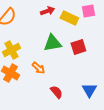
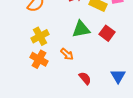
red square: (78, 47) -> (107, 33), turned -35

